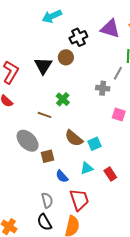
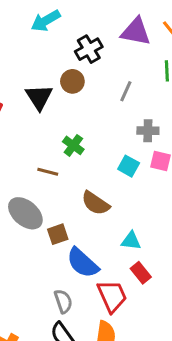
gray line: (118, 73) -> (126, 91), moved
gray cross: (103, 88) -> (148, 131), moved
cyan square: (94, 144) -> (129, 166), moved, turned -32
cyan triangle: (87, 168) -> (131, 241), moved, turned 32
red rectangle: (110, 174) -> (141, 273), moved
blue semicircle: (62, 176) -> (83, 263), size x1.6

